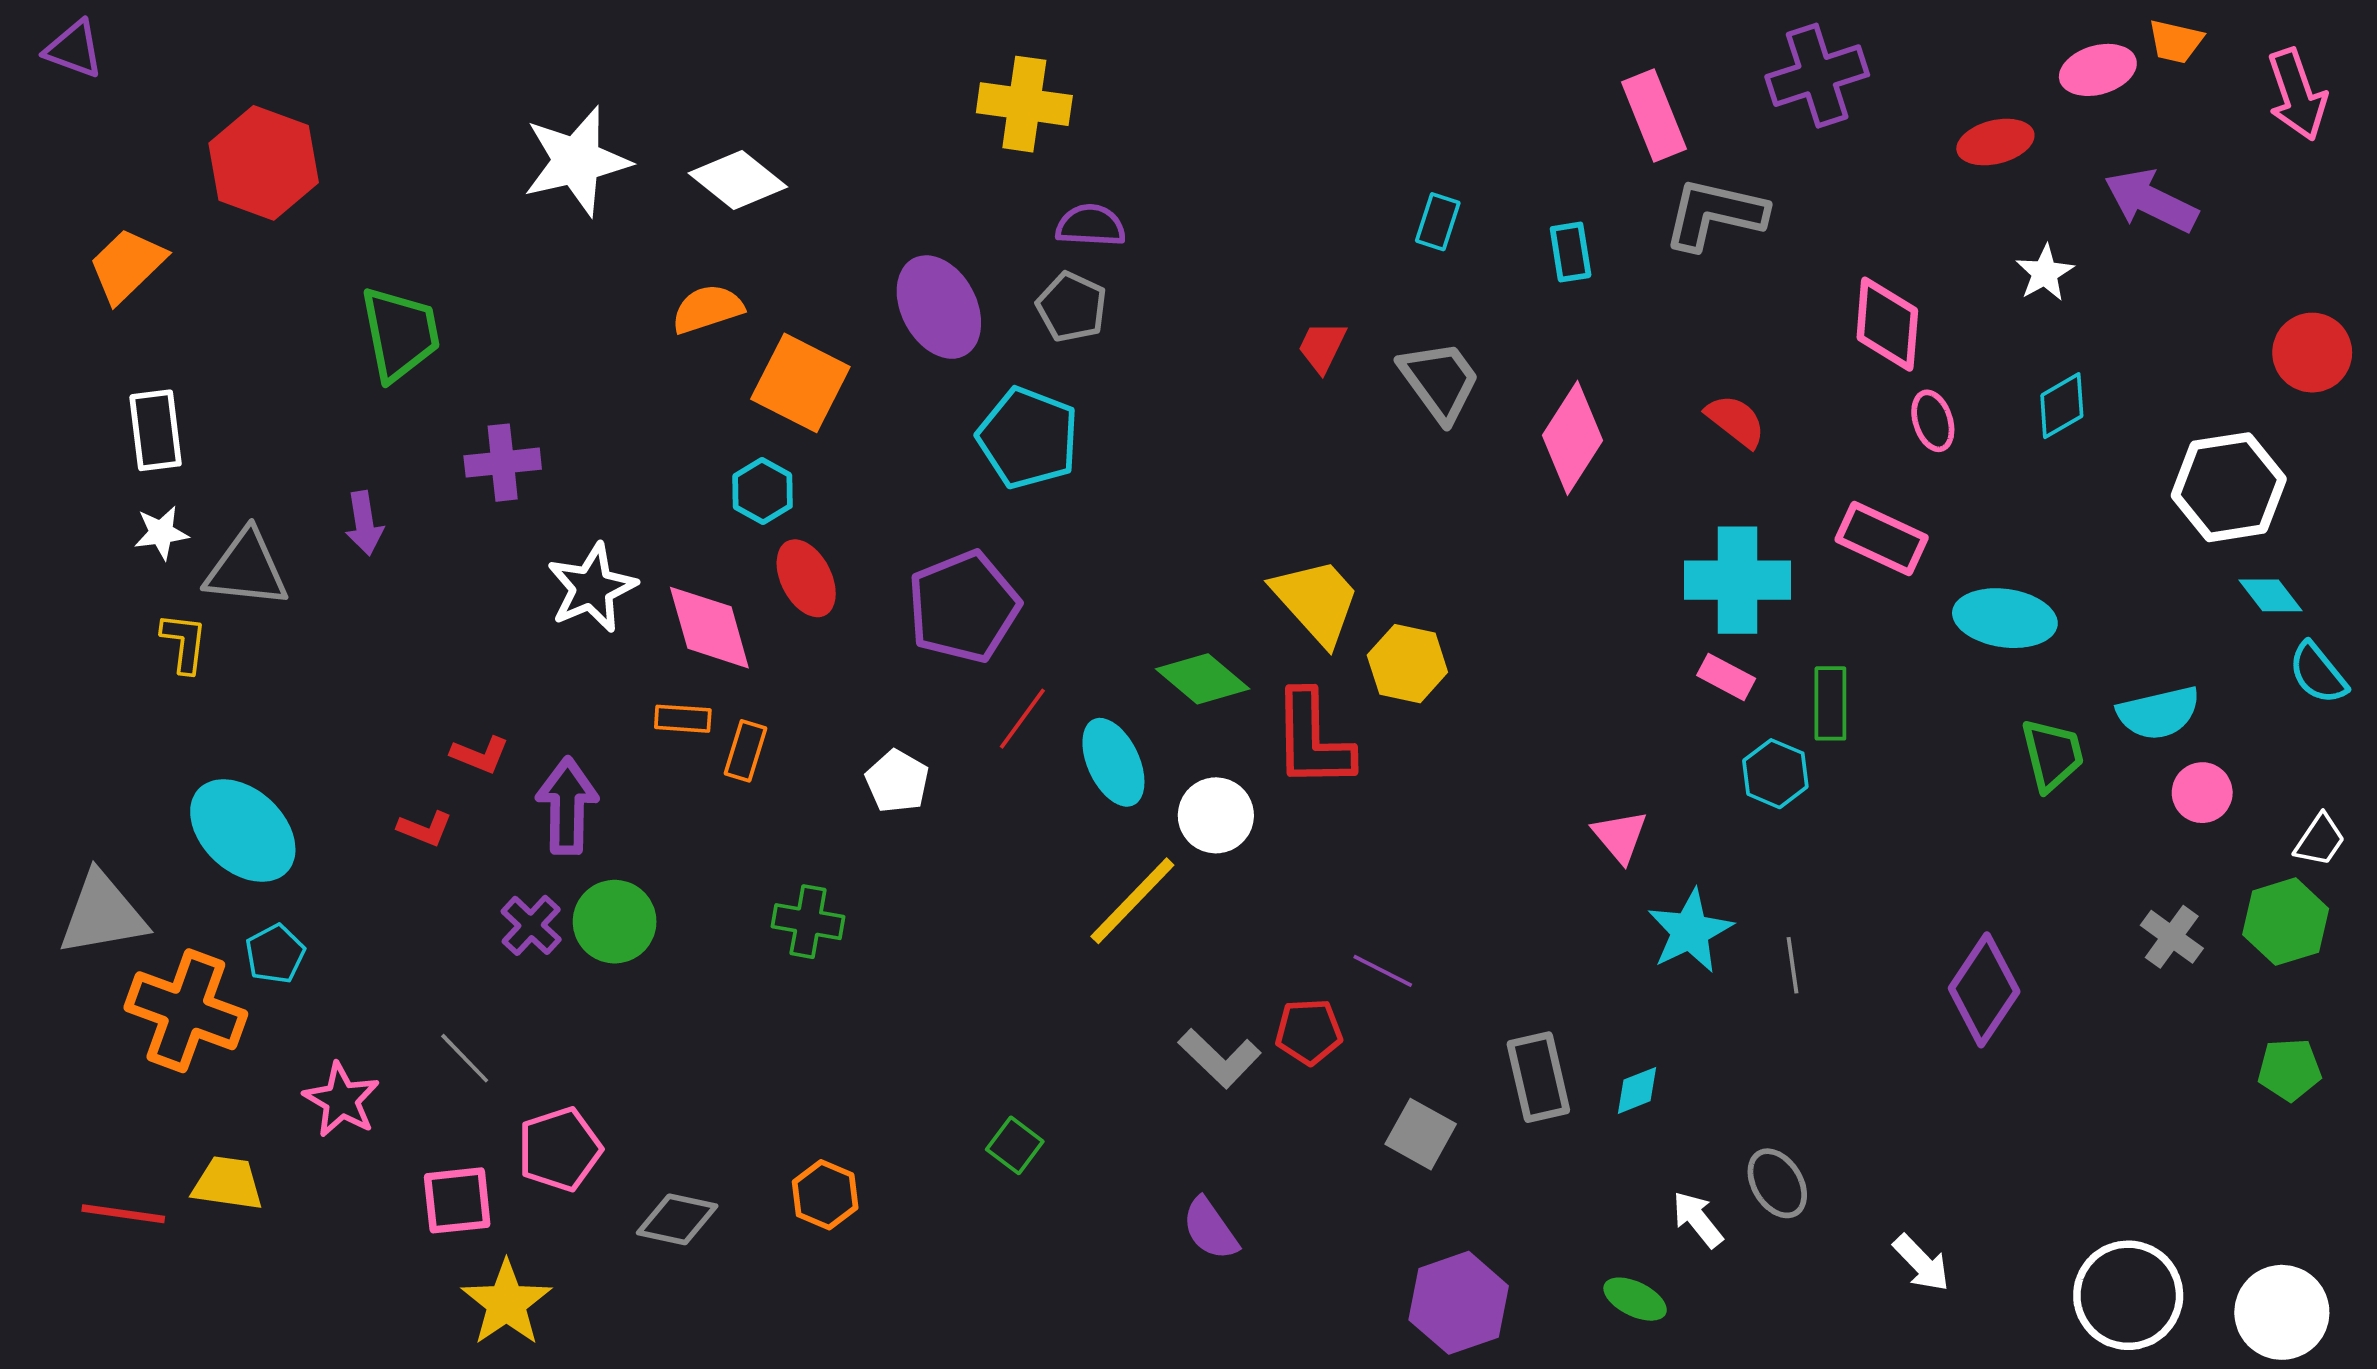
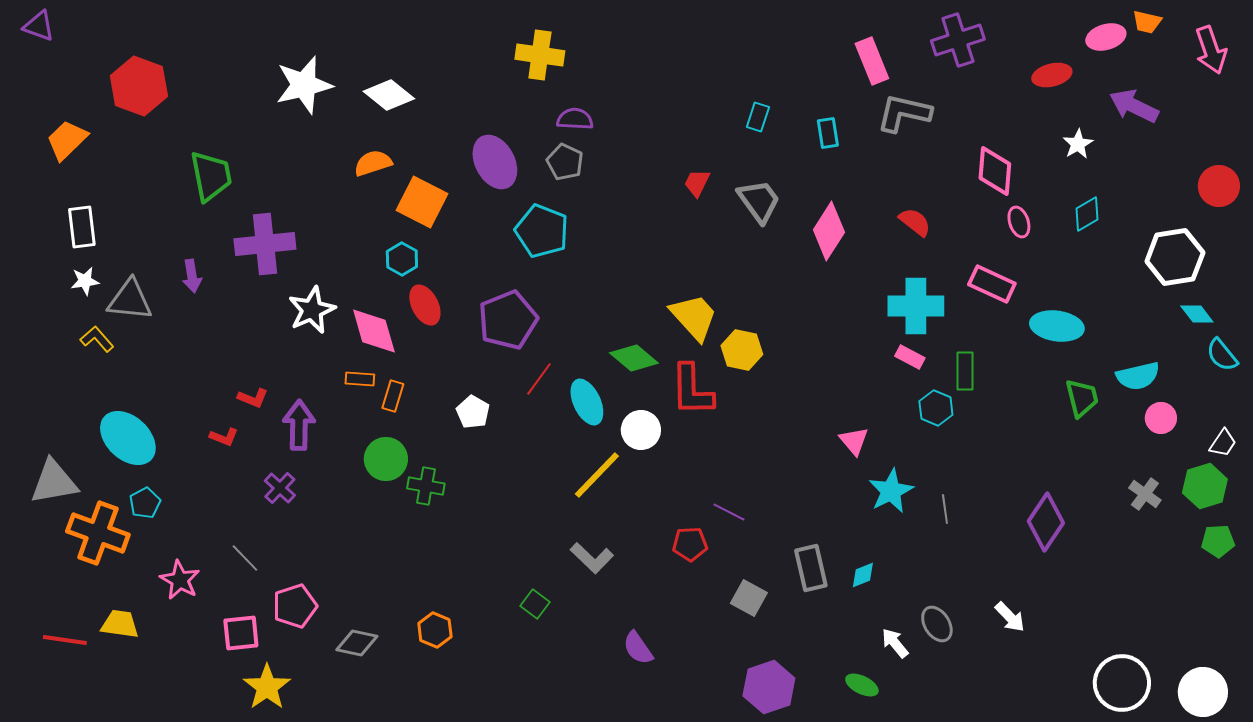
purple cross: (503, 463) -> (265, 244), size x1.5
yellow L-shape: (184, 643) -> (97, 339), turned -48
green circle: (615, 922) -> (386, 459), moved
gray L-shape: (1220, 1058) -> (592, 558), moved
green pentagon: (2289, 1070) -> (1218, 541), moved
white arrow: (1921, 1263) -> (1010, 617), moved

